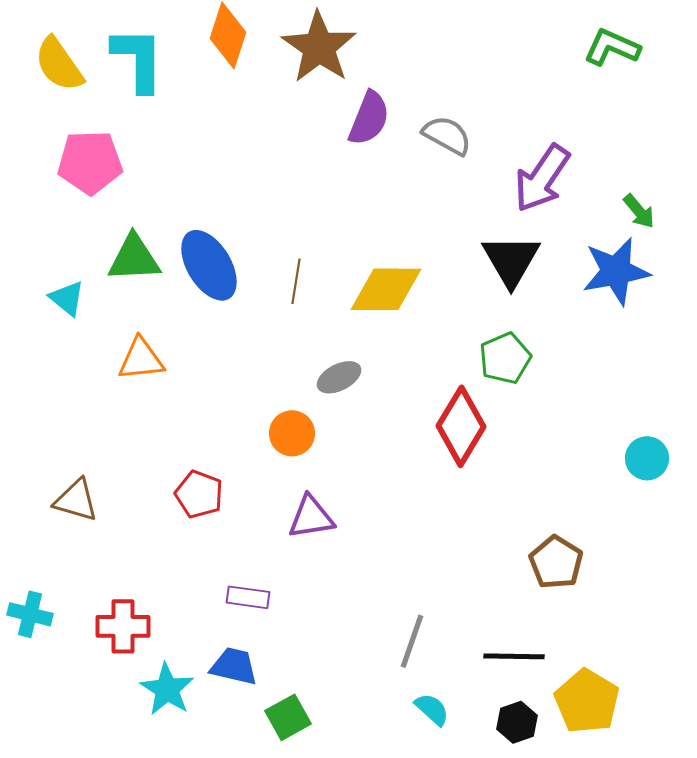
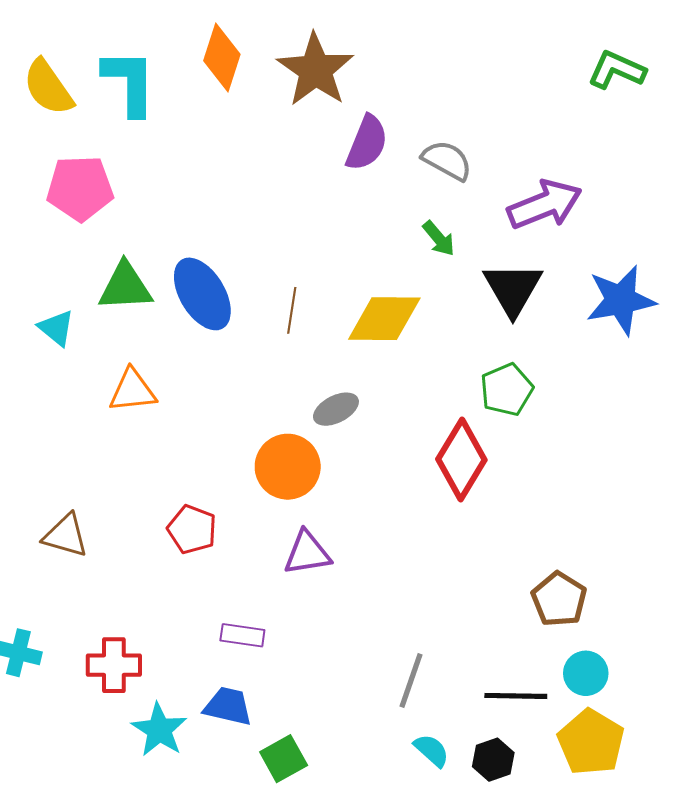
purple arrow: (542, 178) -> (545, 205), turned -146
green arrow: (639, 211) -> (439, 238), moved
orange circle: (292, 433) -> (288, 467), size x1.4
cyan circle: (647, 458) -> (586, 673), moved
black hexagon: (517, 722) -> (493, 760), moved

